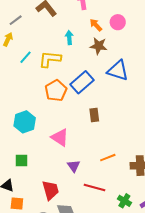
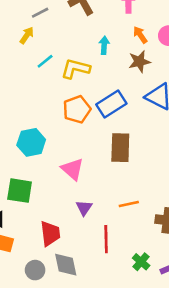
brown star: (99, 46) -> (139, 62), turned -30
brown rectangle: (94, 115) -> (120, 148), size x1.6
green square: (22, 161) -> (20, 191), size x1.5
red line: (95, 188) -> (106, 239), turned 65

